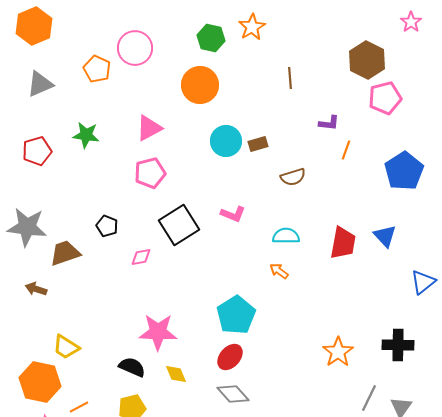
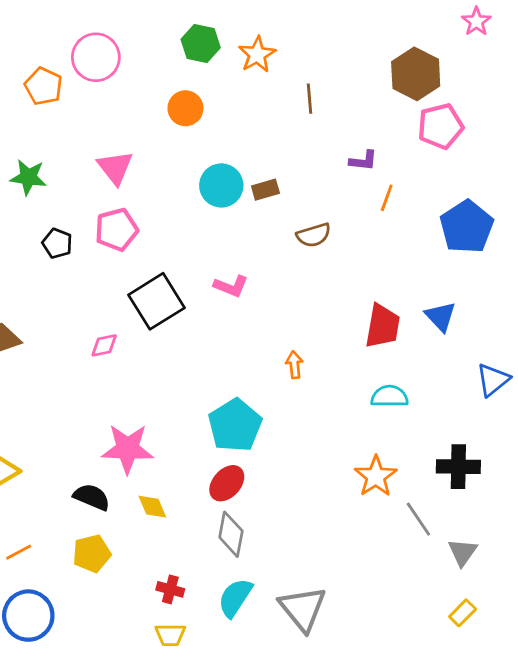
orange star: (252, 27) -> (257, 55), moved
orange circle: (200, 85) -> (185, 108), size x0.7
pink triangle: (149, 128) -> (115, 168), turned -40
black pentagon: (107, 226) -> (57, 243), moved
cyan semicircle: (286, 236) -> (389, 396), moved
orange arrow: (279, 271) -> (294, 365), turned 48
gray diamond: (233, 394) -> (231, 534), turned 52
gray line: (369, 398) -> (418, 519), moved, turned -60

